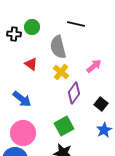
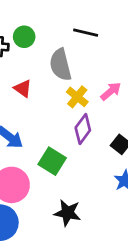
yellow cross: (61, 72) -> (77, 97), moved
green square: (64, 126) -> (52, 161), moved, turned -30

